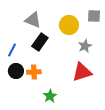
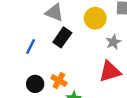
black circle: (16, 71) -> (35, 84), moved
orange cross: (34, 72) -> (59, 81), moved, turned 32

